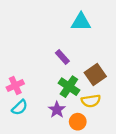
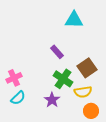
orange circle: (78, 122) -> (91, 111), moved

